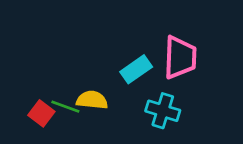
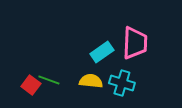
yellow semicircle: (92, 100) -> (91, 81), moved

